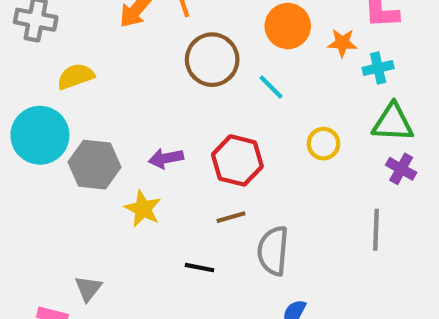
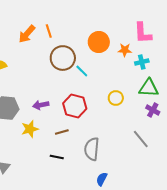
cyan line: (271, 87) -> (82, 71), moved
yellow star: (143, 209) -> (30, 129), turned 30
brown line: (231, 217) -> (62, 132), moved
gray line: (376, 230) -> (141, 139), turned -42

